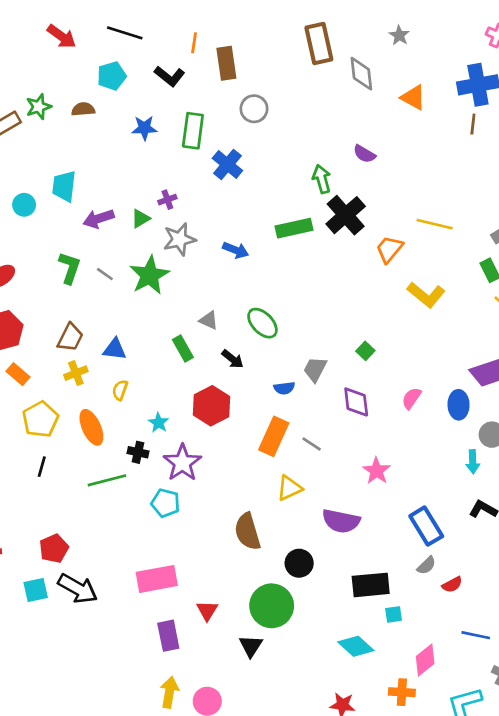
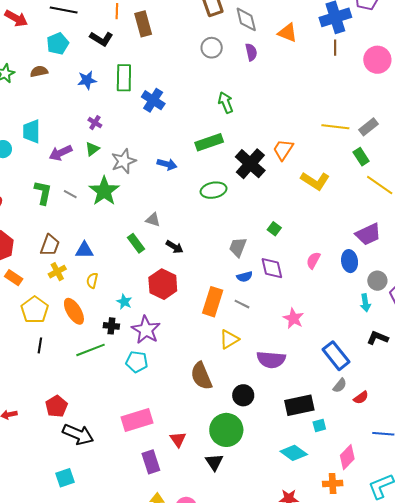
gray circle: (254, 109) -> (212, 48), moved
purple semicircle: (364, 154) -> (251, 52), moved, turned -126
purple cross: (167, 200) -> (95, 123), moved, turned -32
black cross: (346, 215) -> (250, 164), moved
yellow line: (435, 224) -> (335, 127), moved
green ellipse: (262, 323) -> (214, 190), moved, turned -50
blue semicircle: (284, 388) -> (244, 277), moved
cyan square: (36, 590) -> (65, 478), moved

